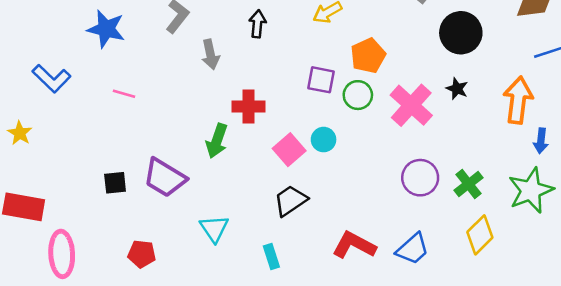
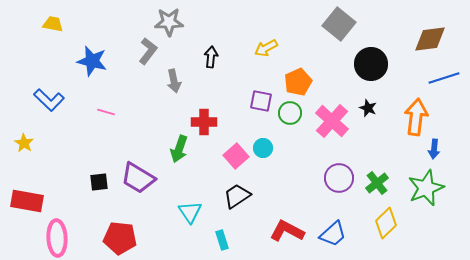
cyan triangle: (214, 229) -> (190, 212), moved
red pentagon: (142, 254) -> (120, 238), size x1.5

